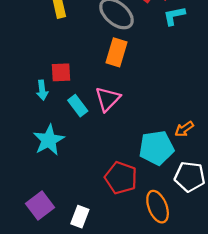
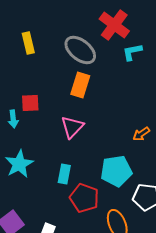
cyan rectangle: (78, 106) -> (64, 174), moved, turned 48
orange arrow: (184, 129) -> (141, 134), moved

